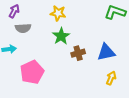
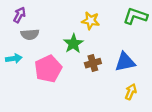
yellow star: (58, 13) -> (91, 21), moved
pink pentagon: (32, 72) -> (48, 69), moved

